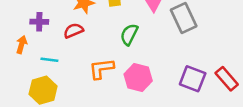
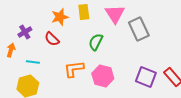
purple cross: (39, 22) -> (25, 32), turned -32
red semicircle: (73, 31) -> (52, 39), turned -112

